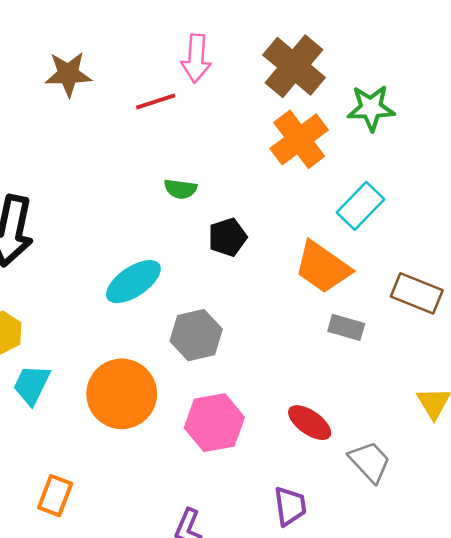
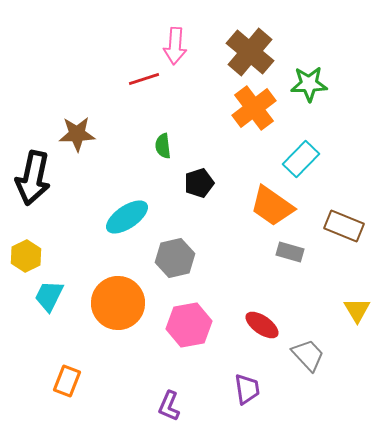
brown star: (68, 74) -> (77, 134), moved
green semicircle: (180, 189) -> (163, 146), turned 75

